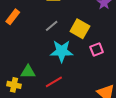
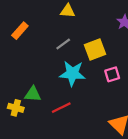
yellow square: (80, 29) -> (95, 49), turned 36

